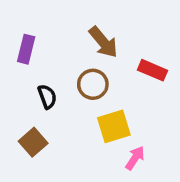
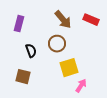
red rectangle: (153, 70) -> (91, 20), moved
brown square: (33, 142) -> (23, 77), turned -35

